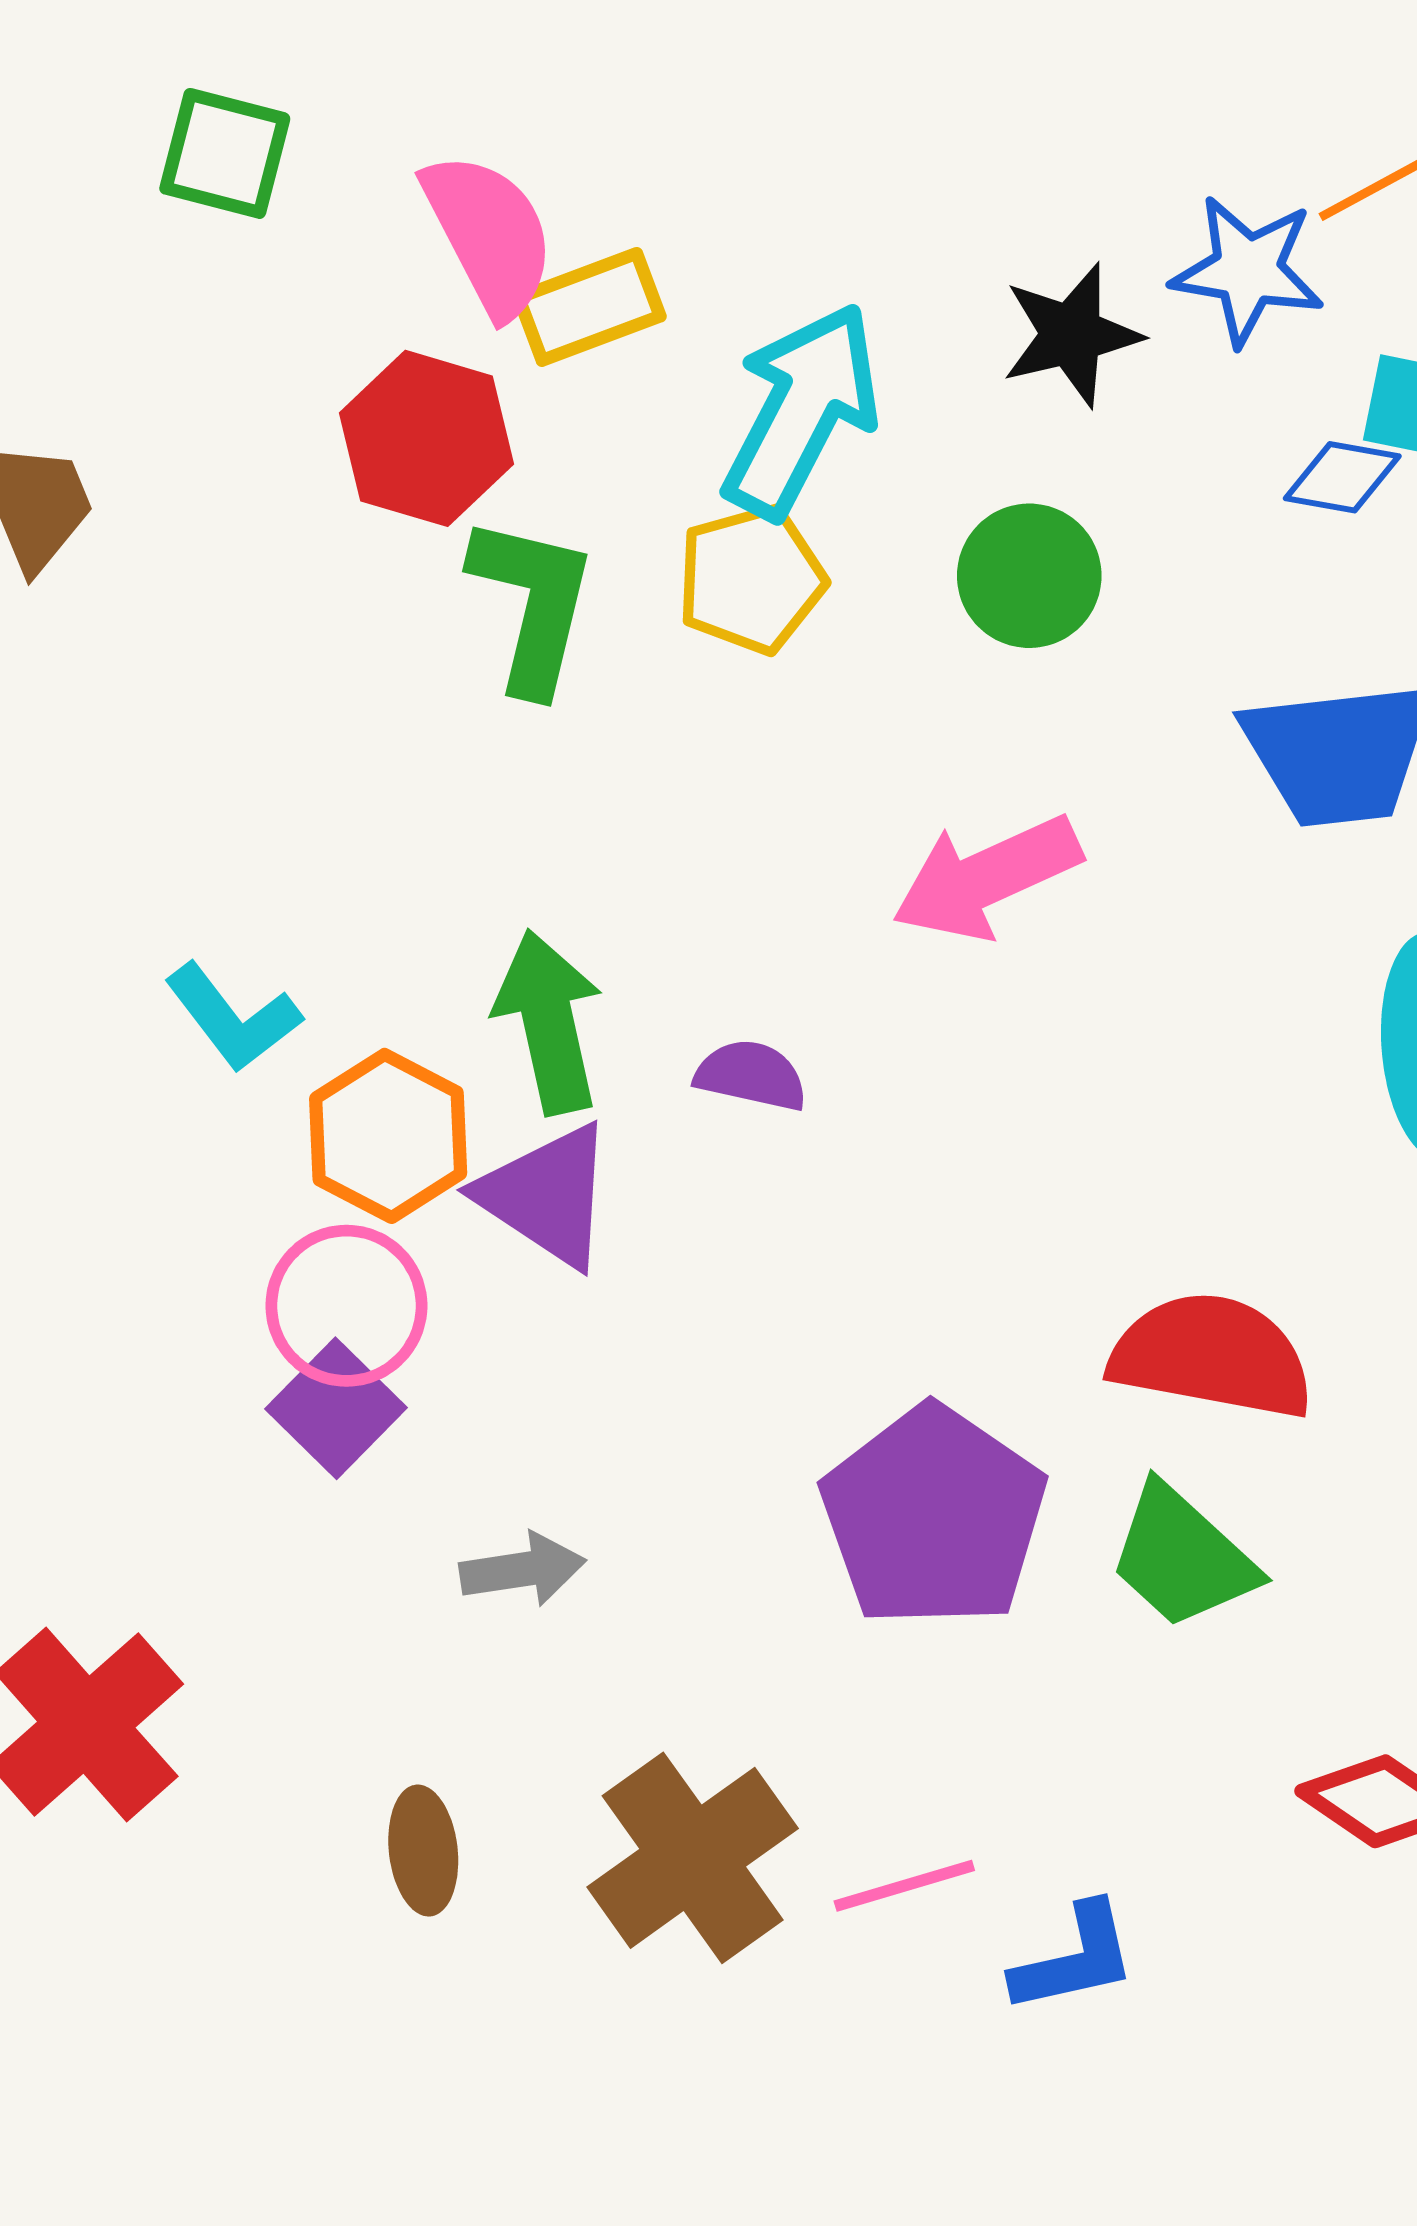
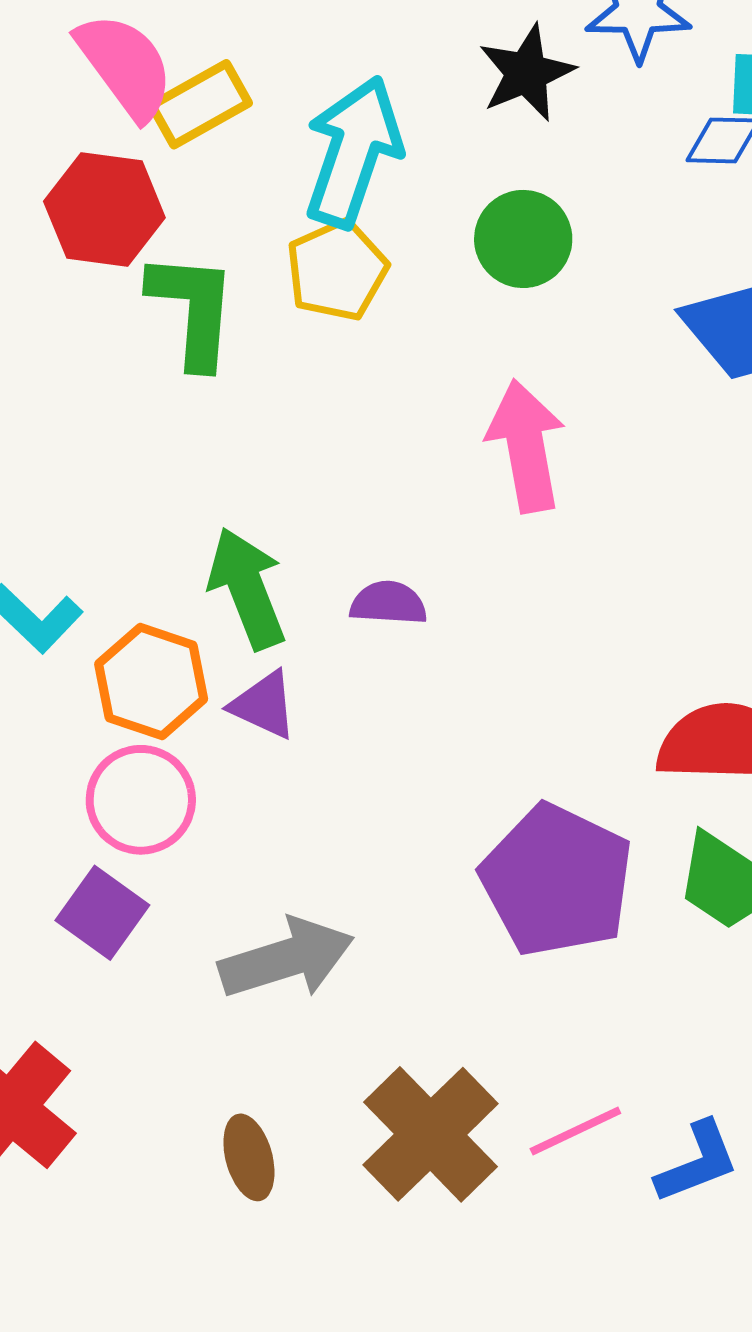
pink arrow: (987, 878) -> (526, 446), turned 113
purple triangle: (547, 1195) -> (264, 705), size x0.7
purple square: (336, 1408) -> (102, 913), moved
gray arrow: (523, 1570) -> (286, 959), size x1.6

